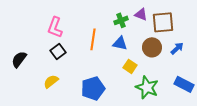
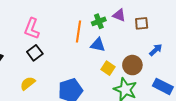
brown square: (163, 22) -> (142, 23), size x0.6
orange line: (93, 39) -> (79, 32), moved
brown circle: (152, 47) -> (132, 65), moved

